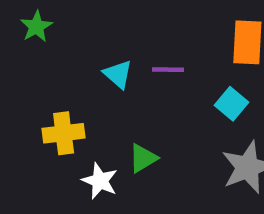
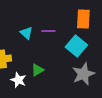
cyan square: (231, 104) -> (76, 46), size x1.5

